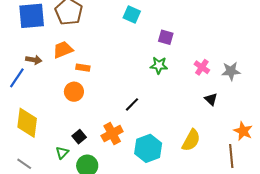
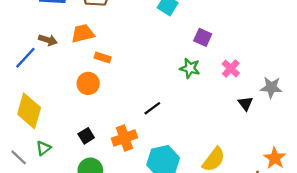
pink cross: (202, 67) -> (231, 68), moved
black triangle: (211, 99) -> (245, 103), moved
green triangle: (62, 153) -> (43, 148), moved

